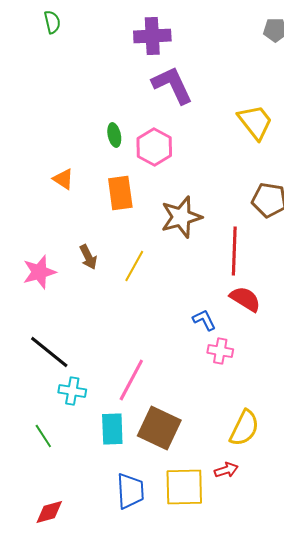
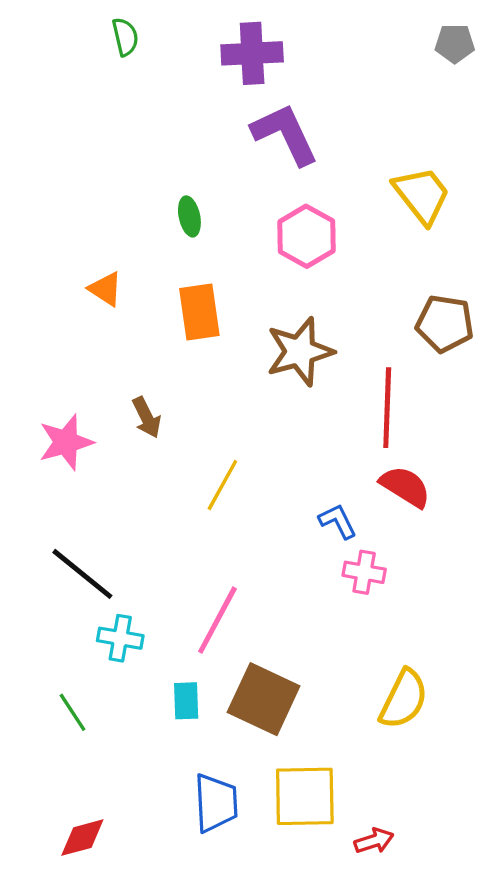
green semicircle: (52, 22) -> (125, 37), moved
pink hexagon: (154, 147) -> (306, 236), moved
yellow line: (134, 266) -> (222, 485), moved
cyan rectangle: (112, 429) -> (186, 701), size x0.7
red arrow: (226, 470) -> (374, 841), moved

